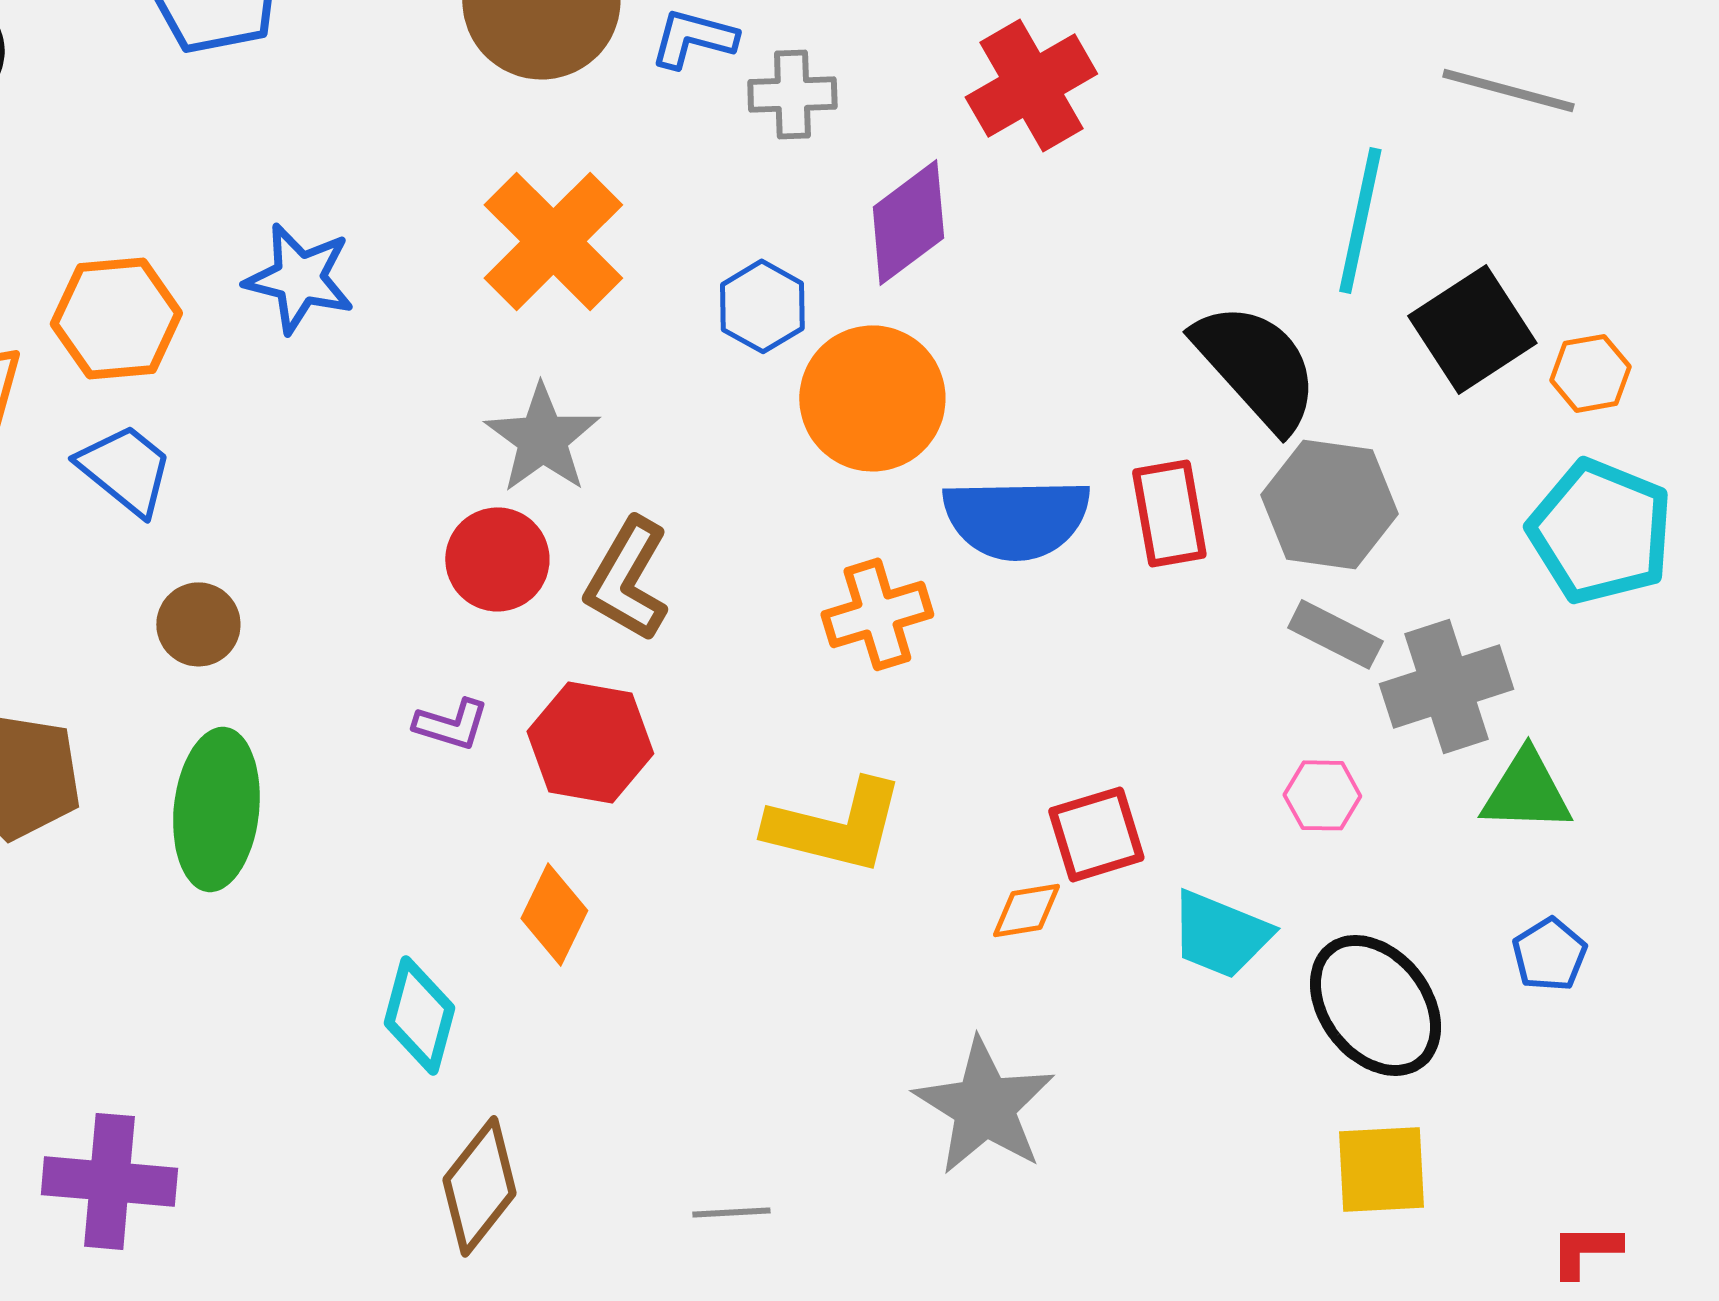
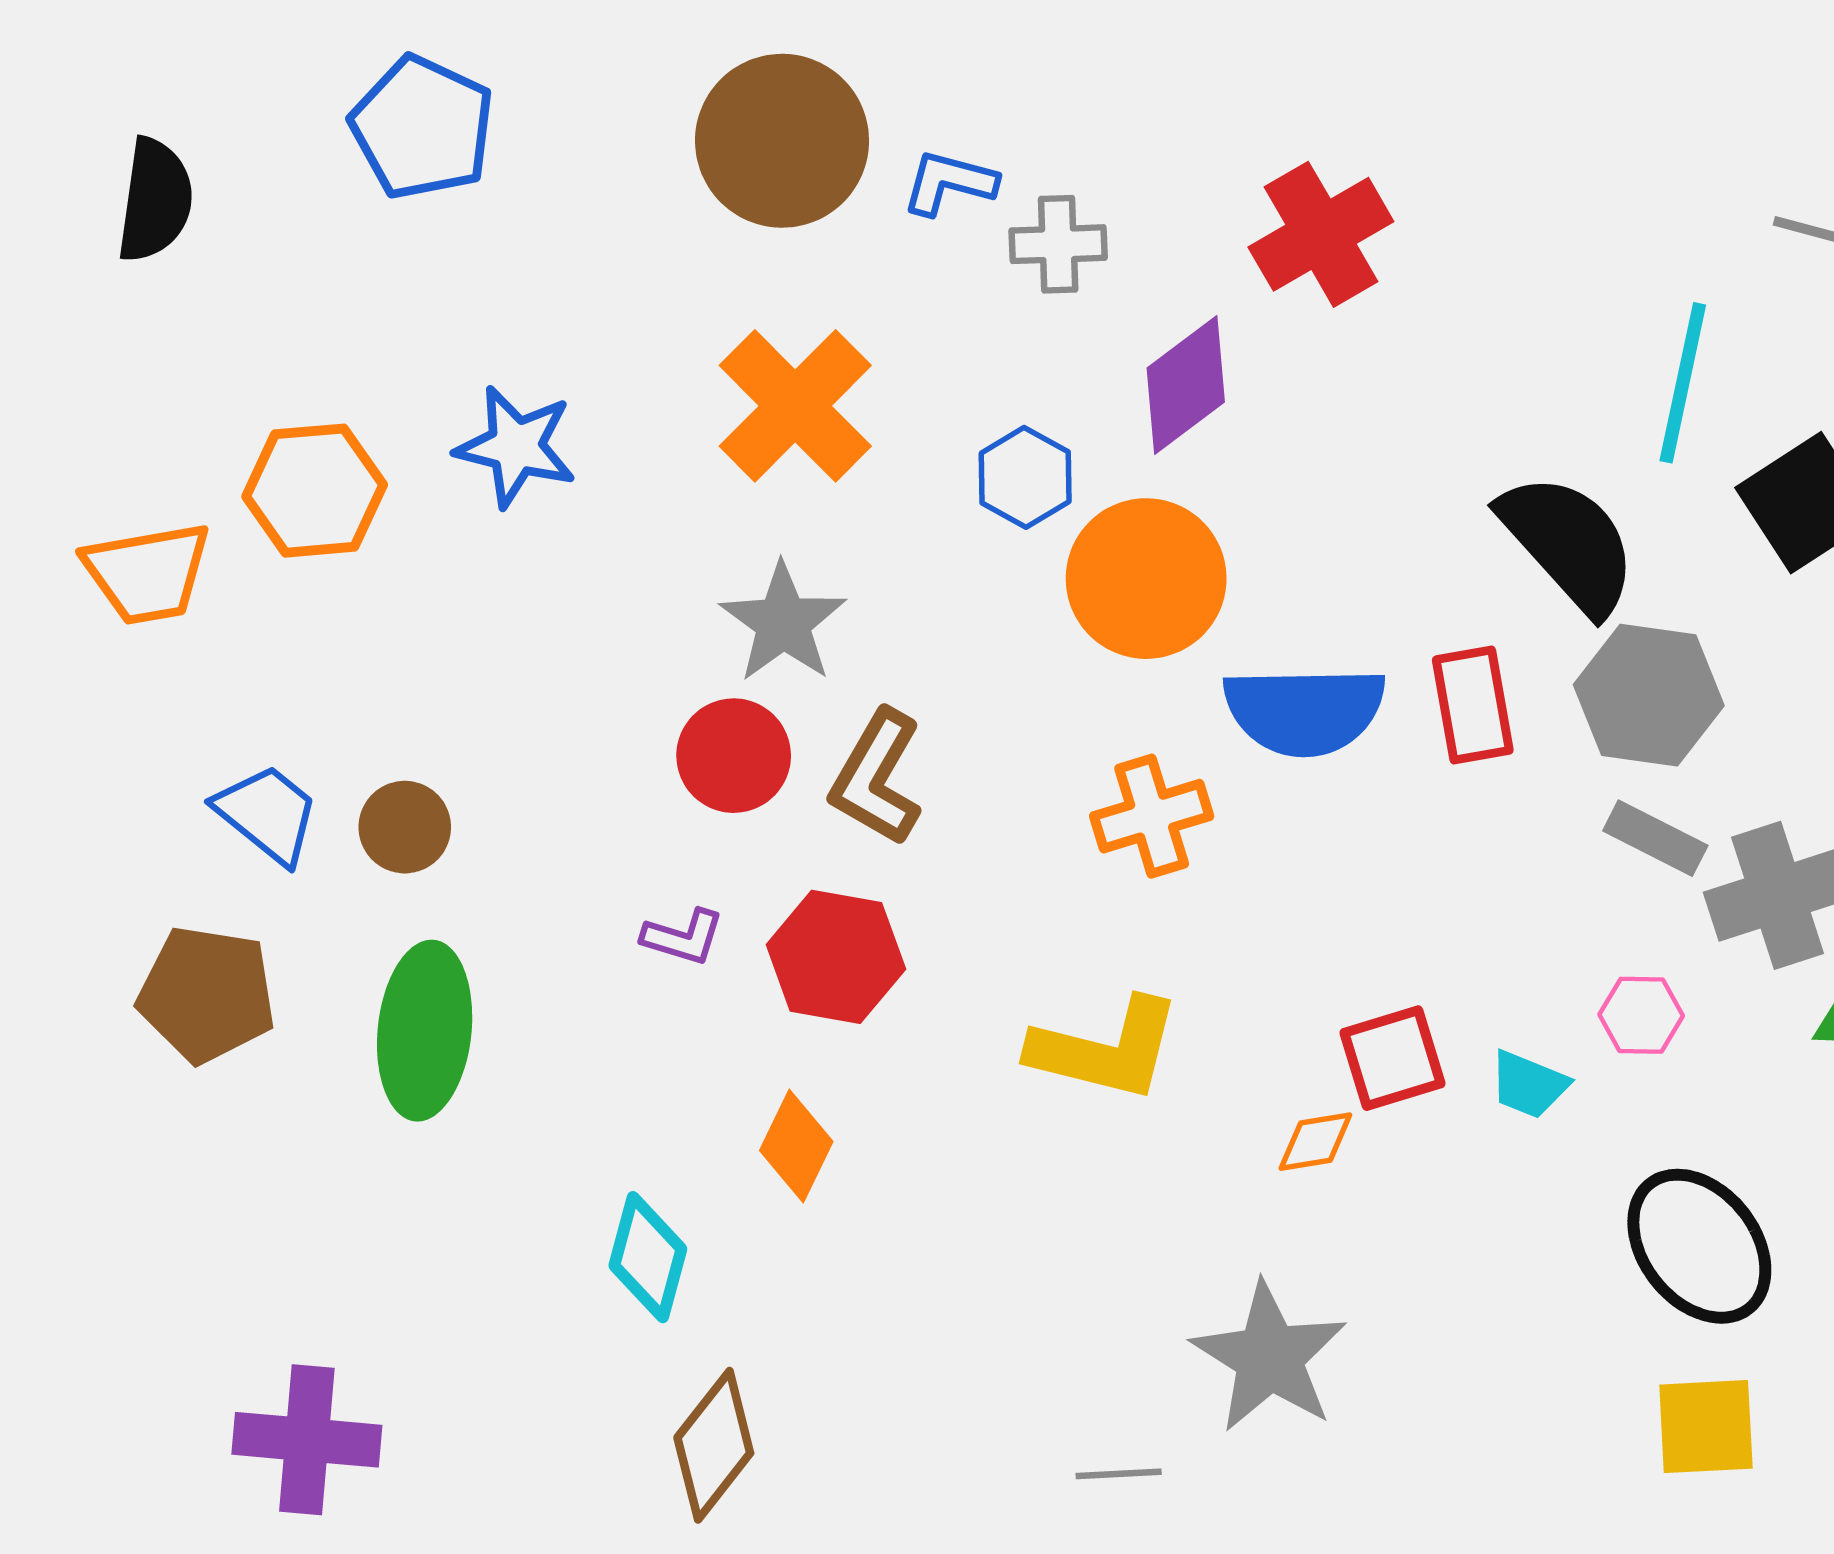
blue trapezoid: (125, 469) -> (267, 814), moved
cyan trapezoid: (1220, 934) -> (1529, 1084), moved, size x0.7
gray line: (731, 1212) -> (1119, 1474), moved

